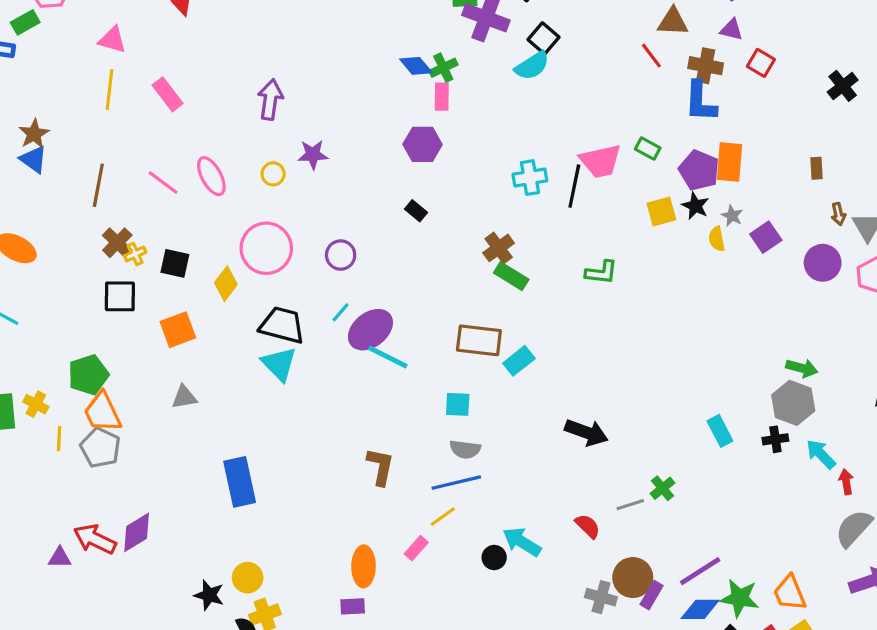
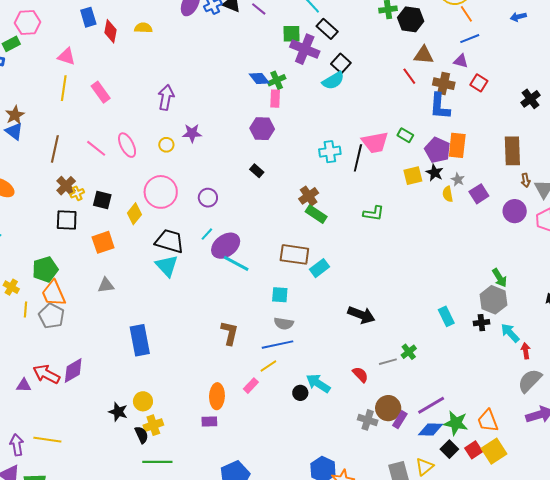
brown rectangle: (816, 168) -> (512, 151), size x2.0
green arrow: (802, 368) -> (500, 278), turned 42

